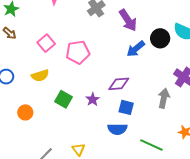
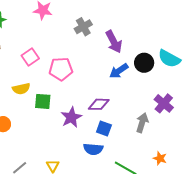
green square: (64, 99) -> (43, 101), moved, turned -30
purple star: (93, 99) -> (71, 117), size x1.5

